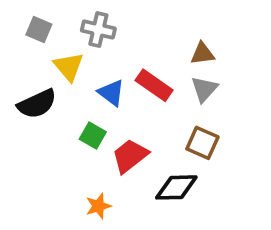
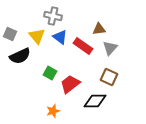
gray square: (39, 30) -> (10, 34), moved
brown triangle: (202, 54) -> (99, 29), moved
blue triangle: (111, 93) -> (60, 37), moved

